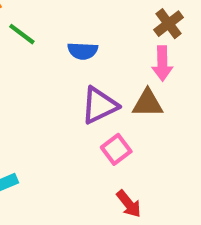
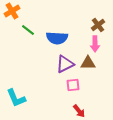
blue semicircle: (83, 51) -> (57, 38), size x1.5
pink square: (116, 149) -> (73, 85), turned 32

